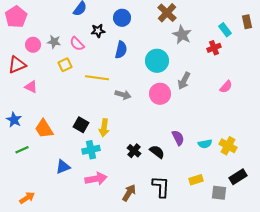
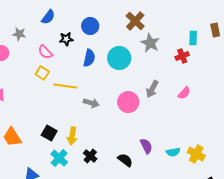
cyan rectangle: (225, 30) -> (193, 38), turned 40
gray star: (54, 42) -> (19, 34), moved
cyan circle: (157, 61) -> (119, 58), moved
yellow square: (65, 65) -> (42, 73), moved, turned -32
pink semicircle: (226, 87) -> (184, 93), moved
cyan cross: (91, 150) -> (59, 158), turned -36
black cross: (134, 151) -> (90, 156), moved

